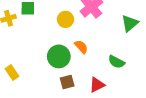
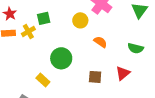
green circle: (59, 56) -> (61, 58), moved
brown square: (67, 82) -> (95, 77), turned 32

